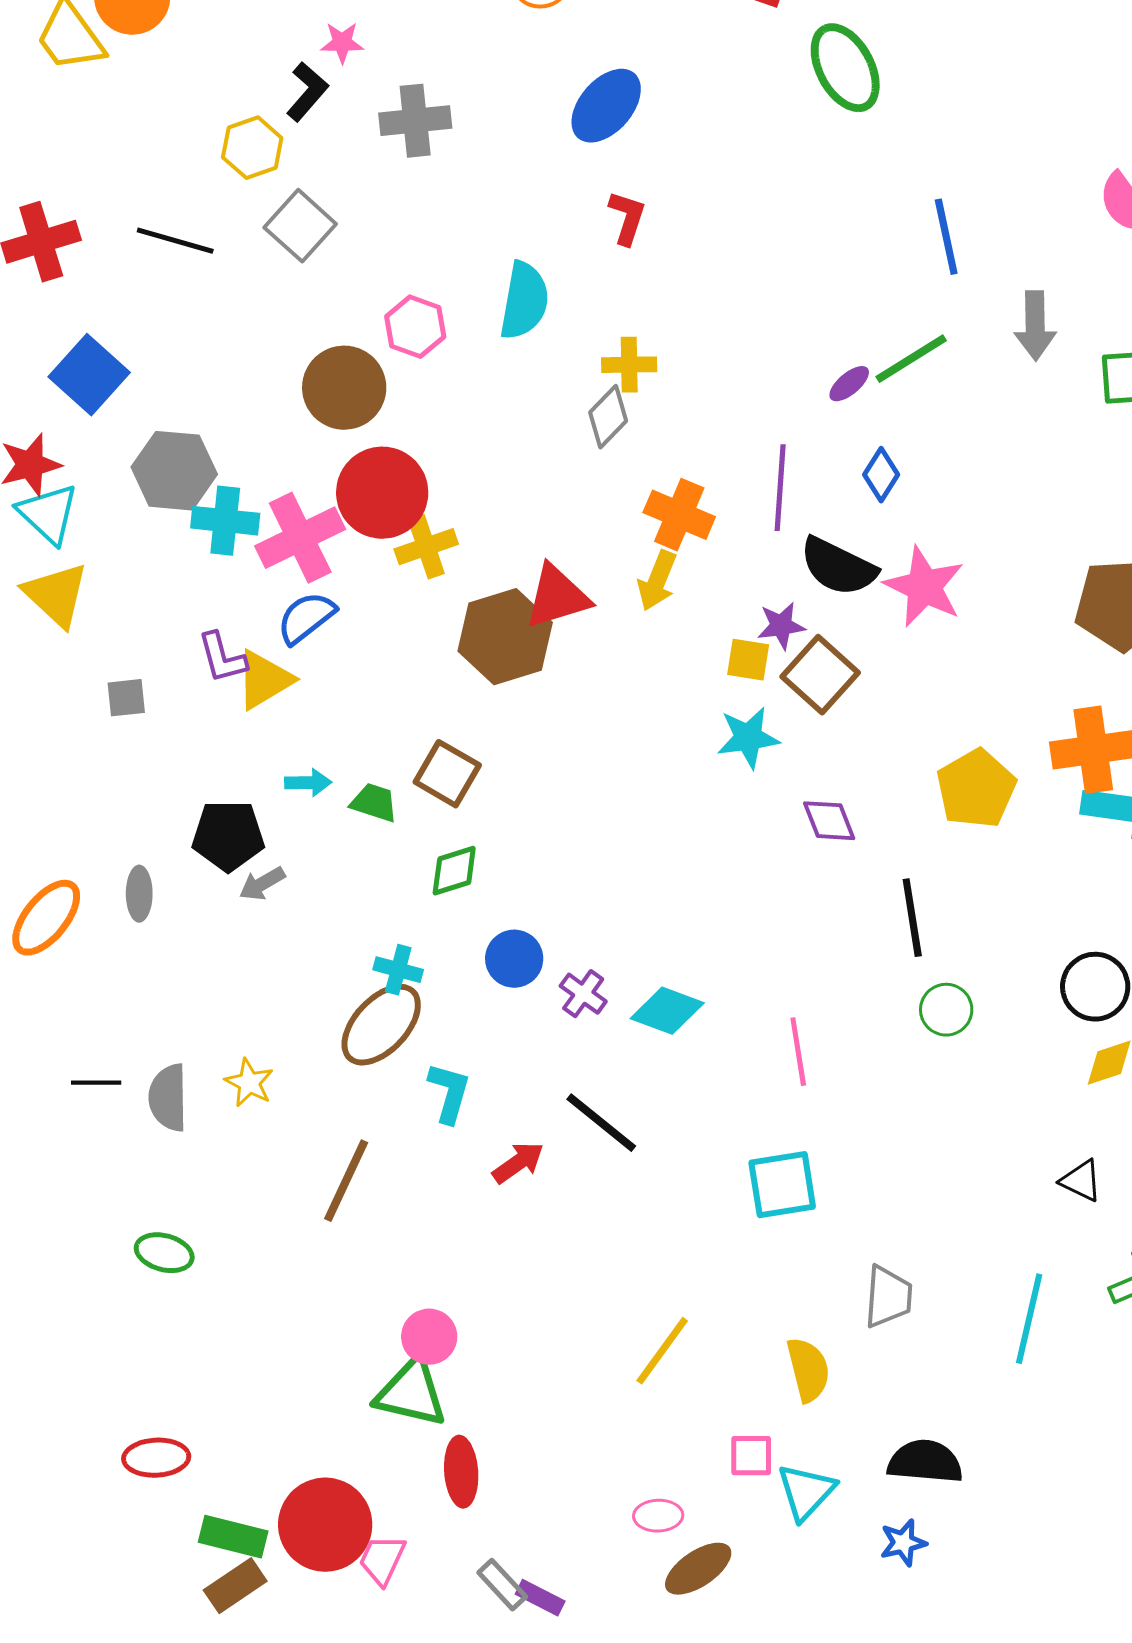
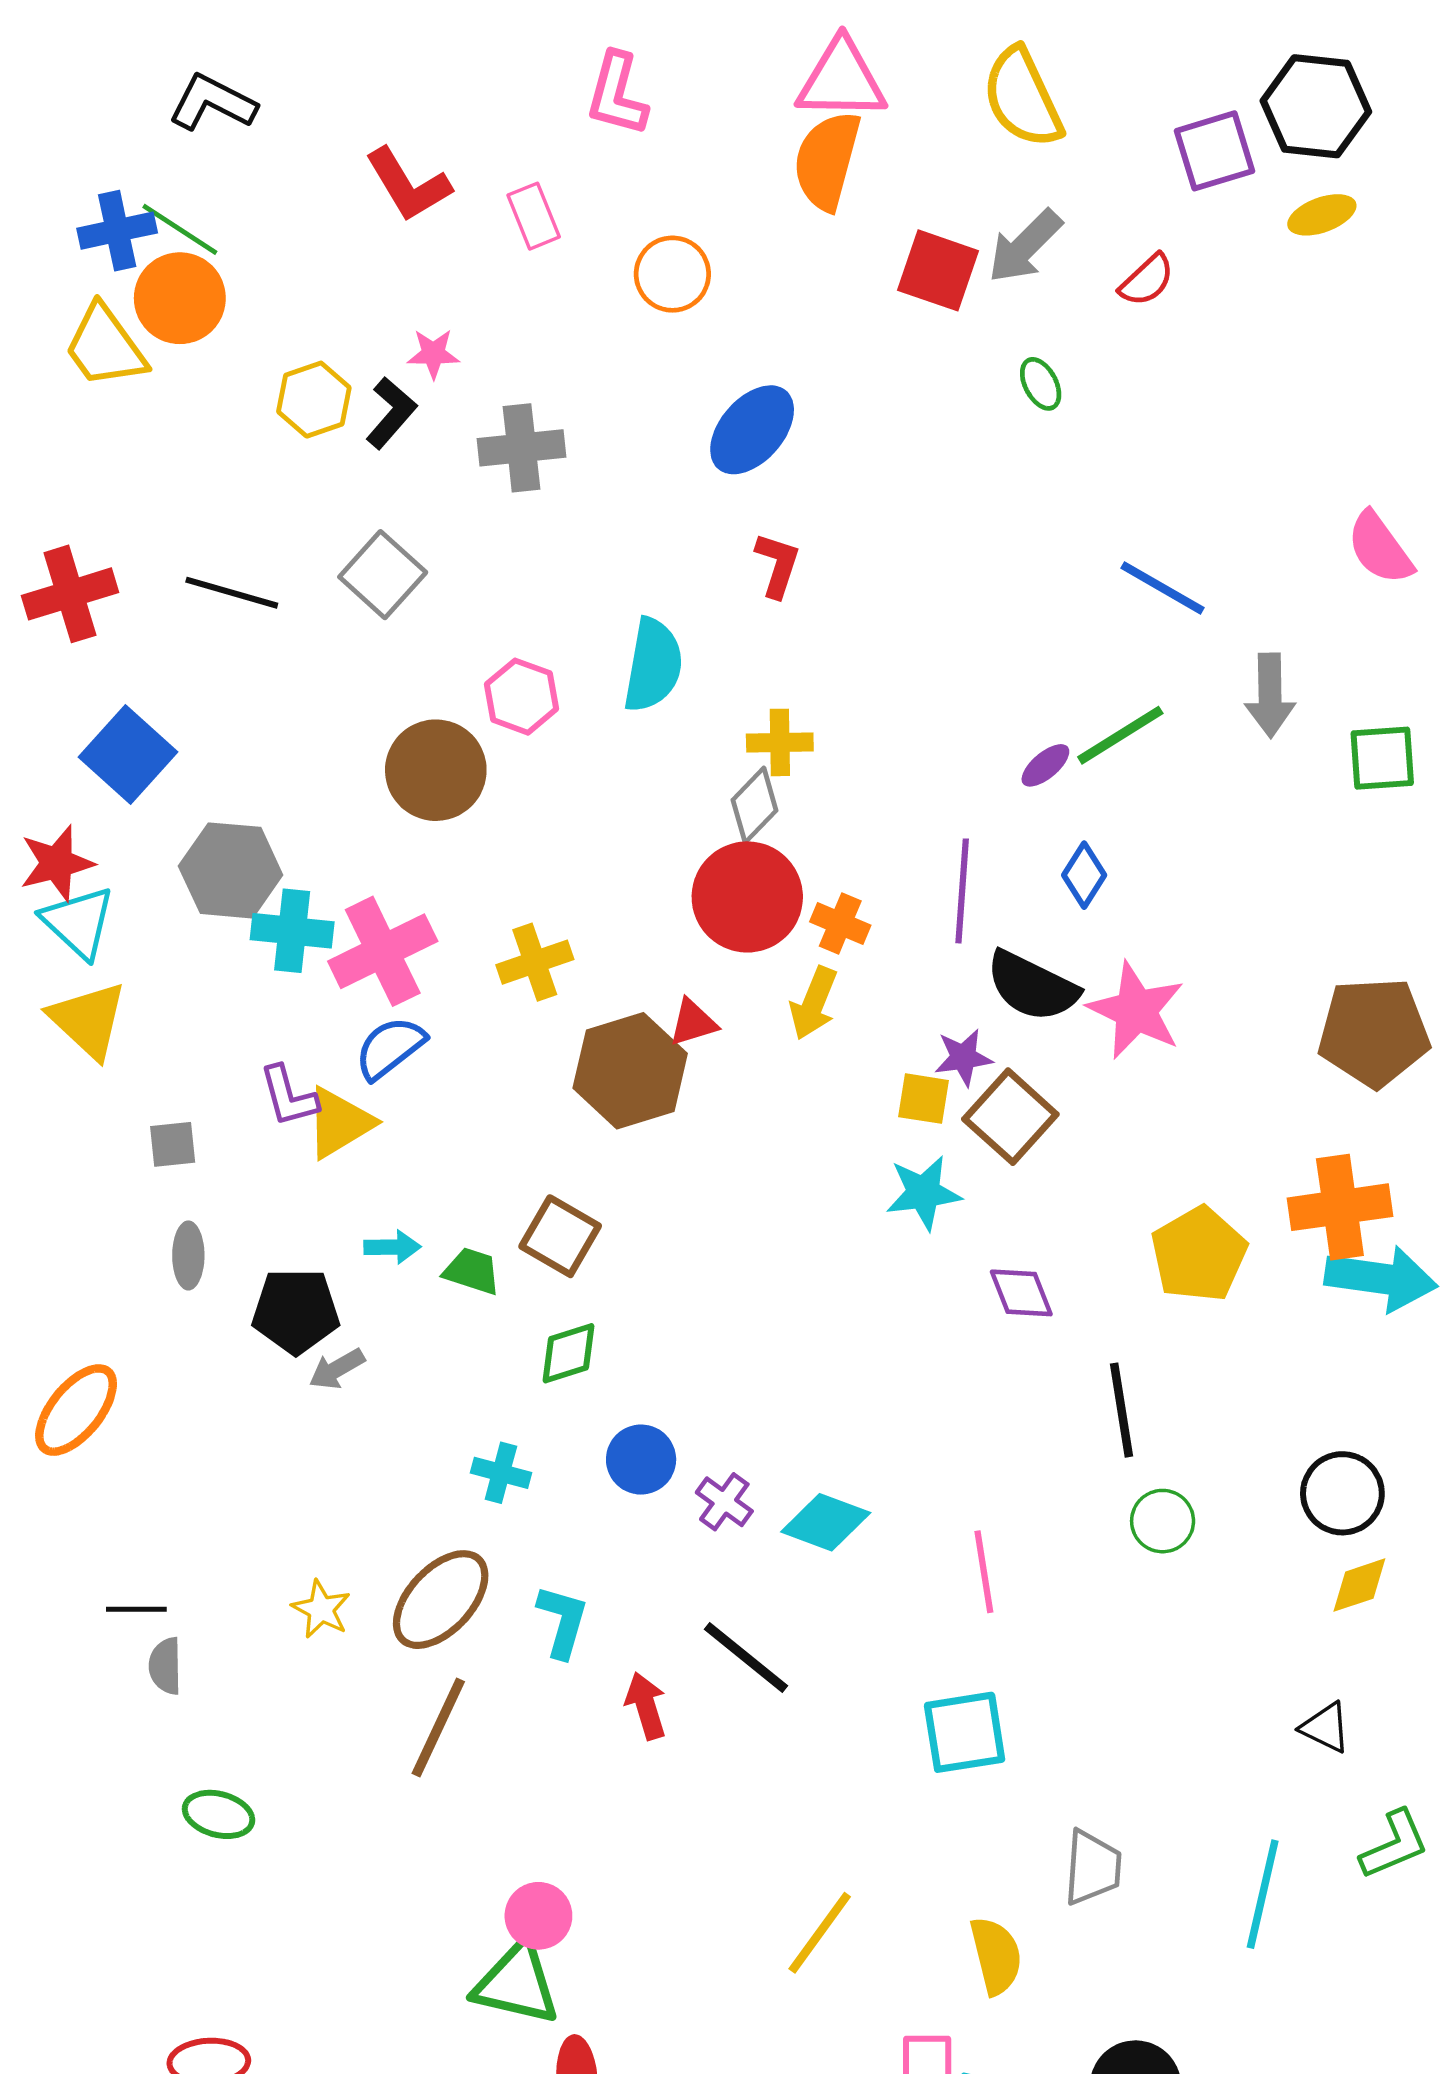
green ellipse: (845, 68) -> (1041, 384), size x0.5
yellow hexagon: (252, 148) -> (314, 400), moved
blue line: (946, 237) -> (1163, 588), turned -48
red circle: (382, 493) -> (747, 897), moved
orange cross: (679, 515) -> (840, 924), size x0.7
red triangle: (557, 597) -> (693, 1023), size x0.6
gray ellipse: (139, 894) -> (188, 1255), moved
brown ellipse: (381, 1025) -> (441, 1600), moved
gray semicircle: (168, 1098) -> (165, 1666), moved, size x0.7
red arrow: (518, 1163) -> (646, 1706), turned -72

